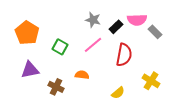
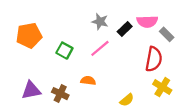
orange pentagon: (27, 33) -> (29, 35), turned 30
red semicircle: (124, 55) -> (154, 59), moved
purple triangle: (30, 70) -> (31, 90), moved

